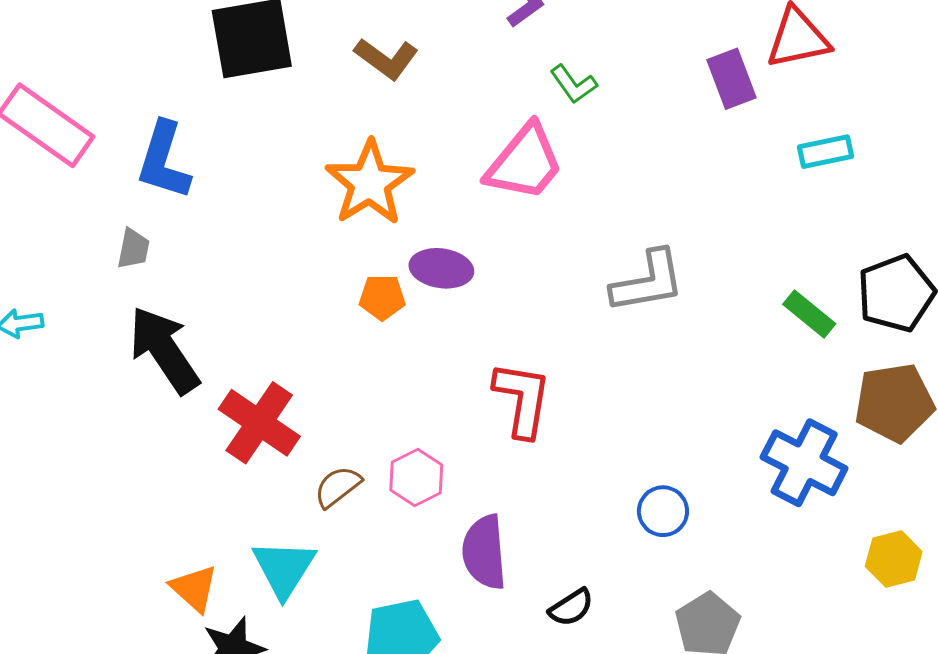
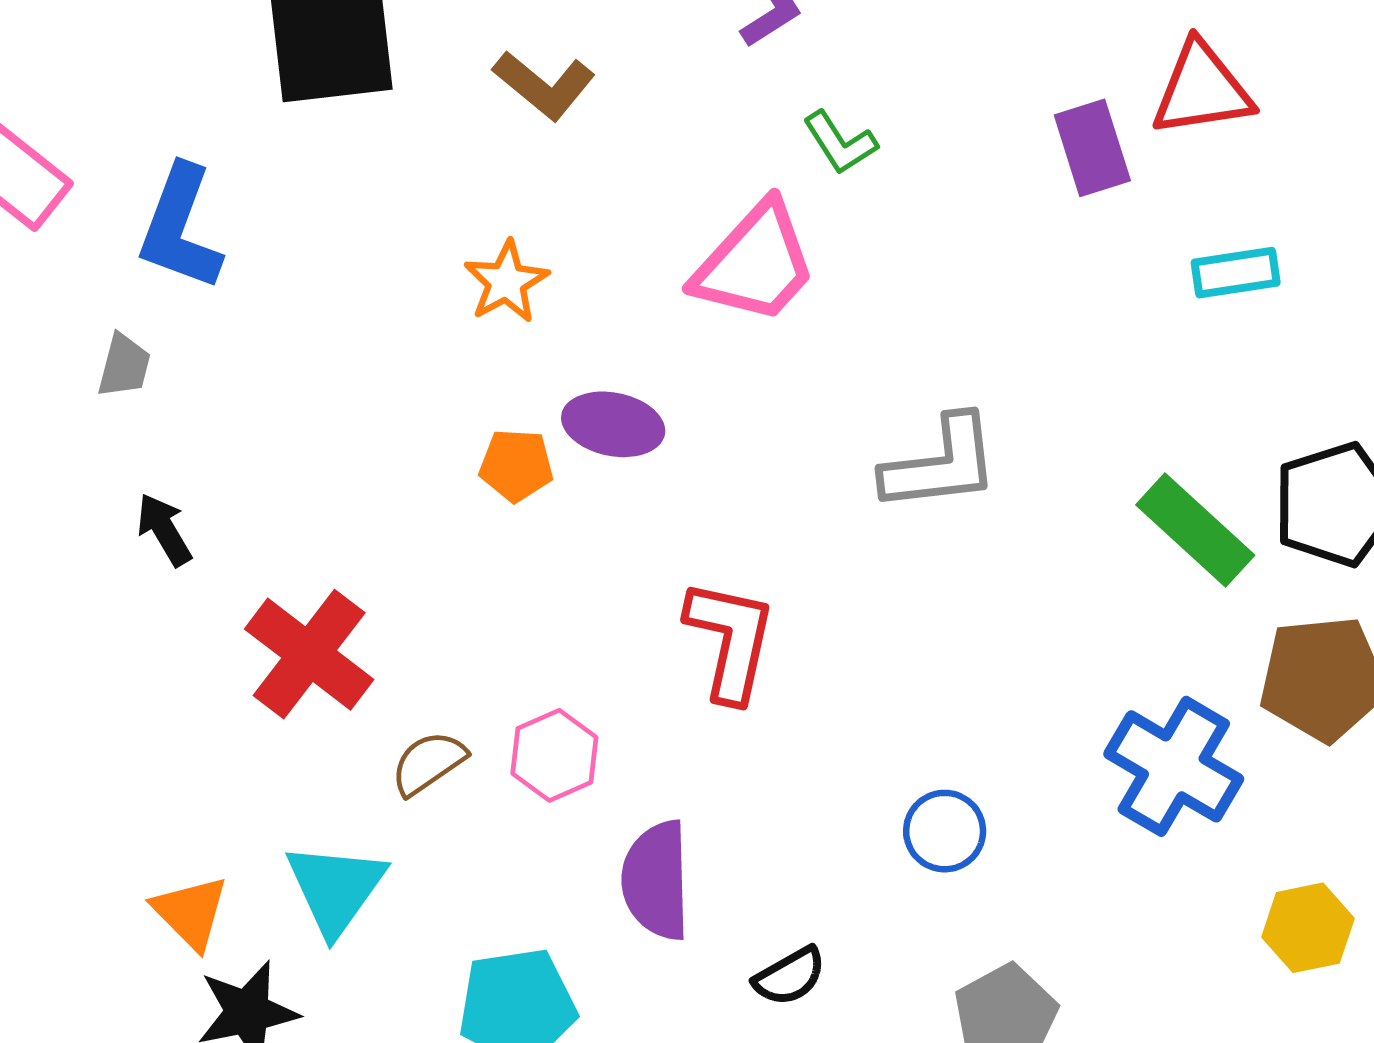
orange star: (370, 183) -> (506, 282), size x0.6
green rectangle: (809, 314) -> (1195, 530), size x1.4
black arrow: (164, 350) -> (164, 530), size x0.5

